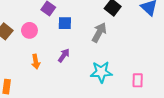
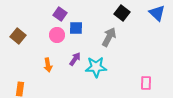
pink circle: (29, 30) -> (57, 35), moved
cyan star: (101, 72) -> (96, 67), moved

